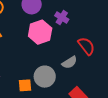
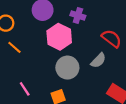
gray circle: (45, 77) -> (67, 68), moved

